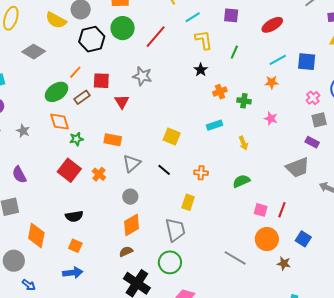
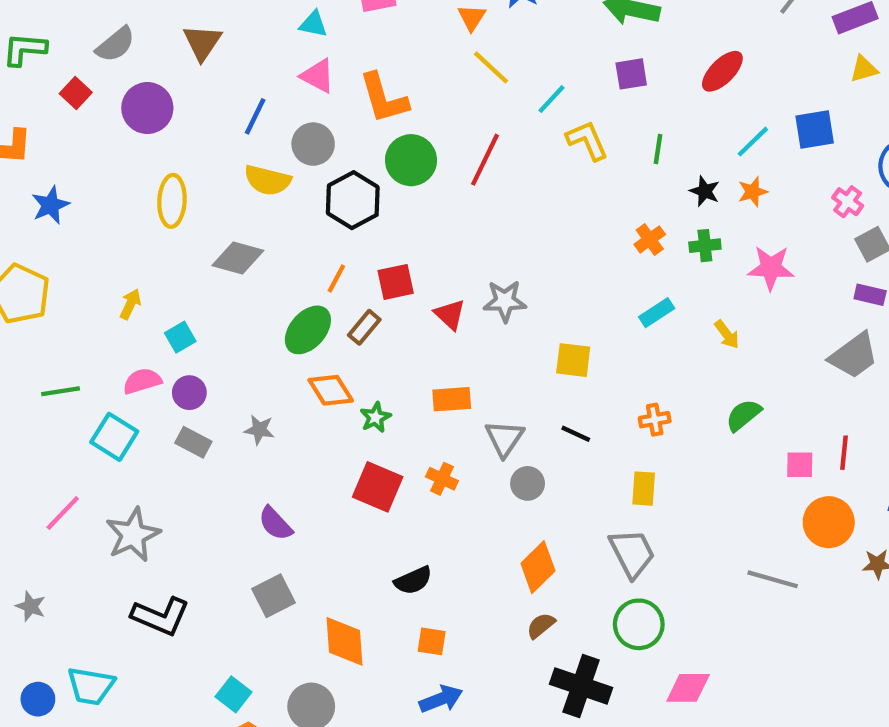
black star: (201, 70) -> (705, 191), moved
gray star: (142, 76) -> (505, 301), moved
pink star: (271, 118) -> (771, 268), size x1.5
gray circle: (130, 197) -> (528, 483), moved

